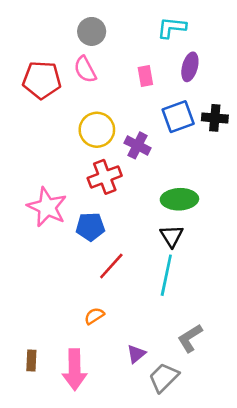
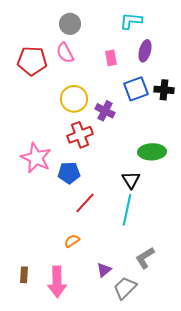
green ellipse: (179, 199) -> (152, 152), moved

